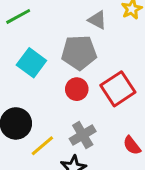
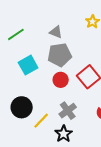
gray triangle: (97, 20) -> (56, 32), moved
cyan square: (31, 63) -> (28, 65), turned 30

